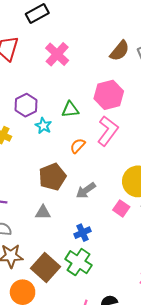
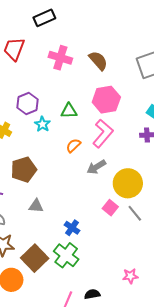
brown semicircle: (120, 51) -> (98, 61), moved, turned -85
pink cross: (57, 54) -> (60, 58), turned -30
brown pentagon: (52, 177) -> (24, 170), moved
gray arrow: (86, 190) -> (96, 167), moved
blue cross: (82, 233) -> (72, 228), turned -35

